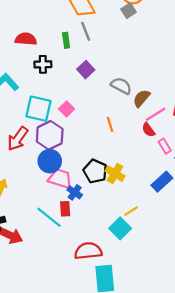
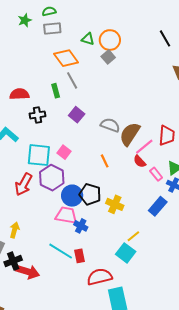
brown semicircle: (141, 98) -> (130, 134), size x1.4
blue circle: (50, 161) -> (72, 196), moved
black pentagon: (95, 171) -> (90, 194), moved
red rectangle: (65, 209) -> (79, 256), moved

